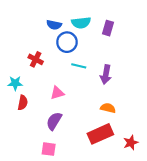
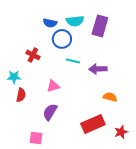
purple rectangle: (108, 28) -> (100, 26), size x1.5
purple arrow: (106, 75) -> (98, 69), turned 78
orange semicircle: (108, 108) -> (110, 97), moved
pink square: (49, 149) -> (36, 138), moved

